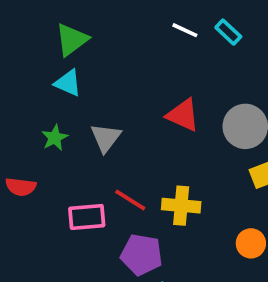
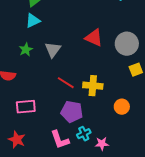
cyan triangle: (68, 83) -> (33, 21), turned -49
pink rectangle: (87, 217) -> (26, 107), moved
orange circle: (251, 243) -> (122, 107), moved

